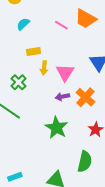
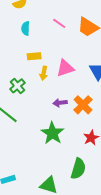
cyan semicircle: (23, 24) -> (26, 28), turned -48
pink line: (61, 25) -> (59, 23), moved
pink triangle: (65, 72) -> (65, 68), moved, turned 36

